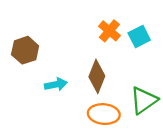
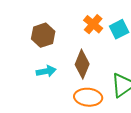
brown hexagon: (25, 50) -> (43, 35), moved

